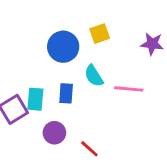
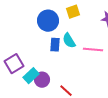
blue rectangle: (66, 93) -> (55, 45), moved
cyan rectangle: (35, 99) -> (31, 76), moved, turned 42

